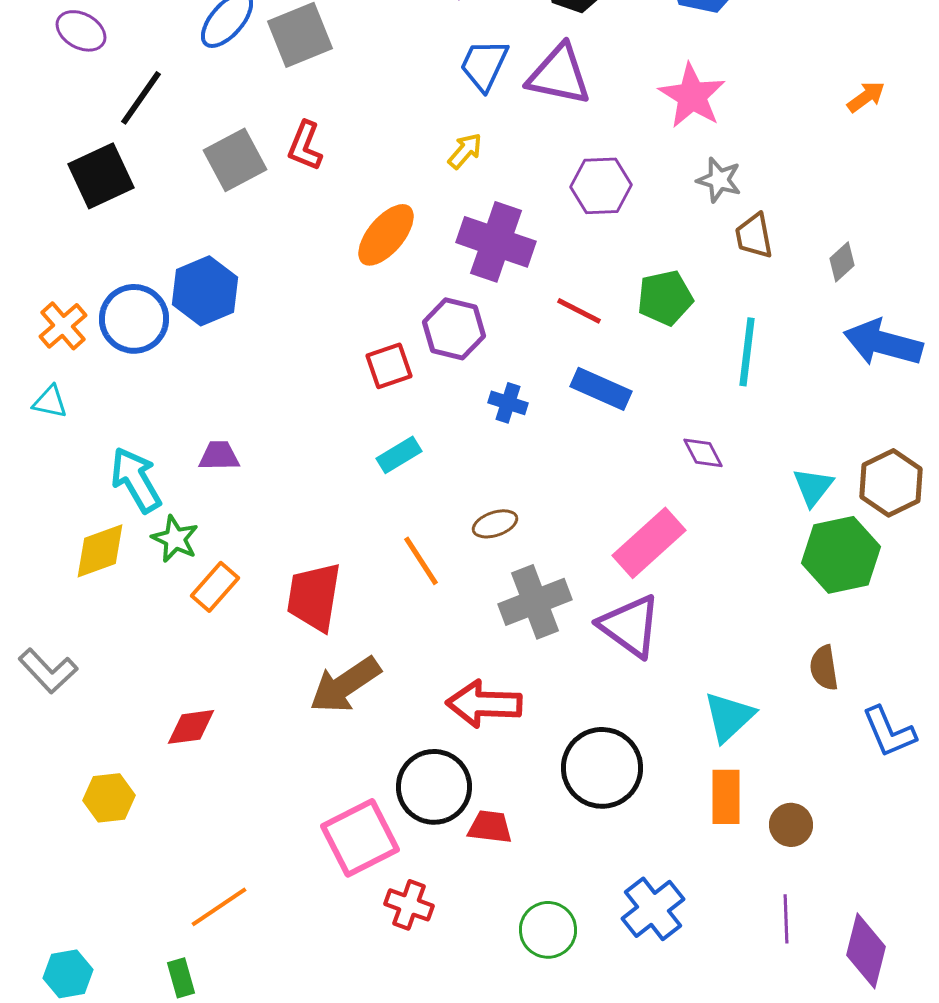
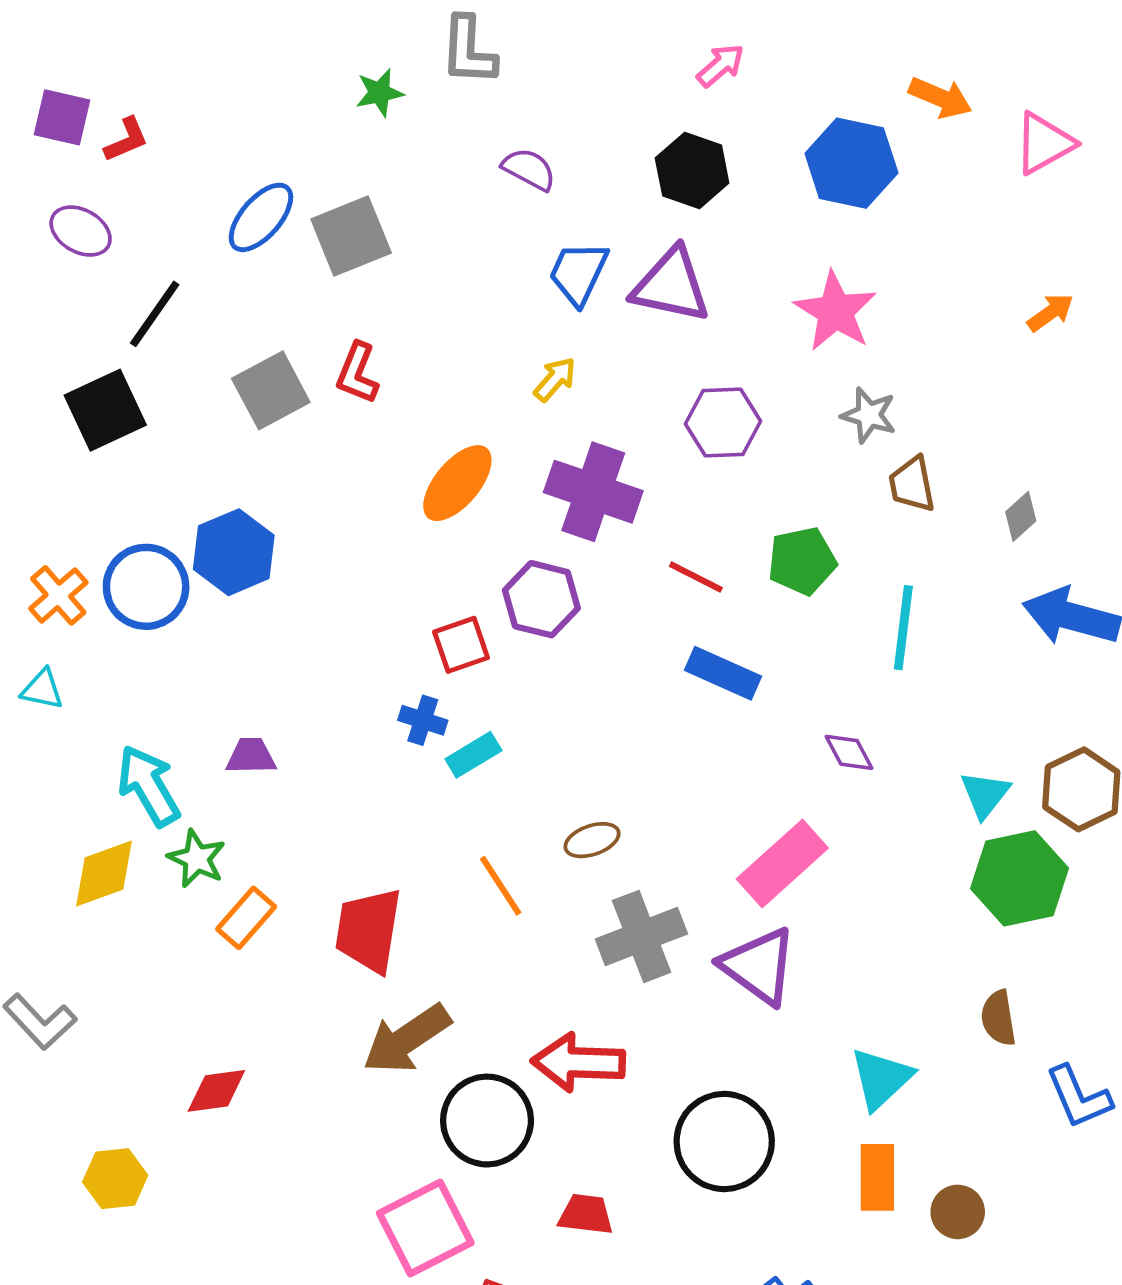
blue cross: (508, 403) -> (423, 720), moved
black circle: (434, 787) -> (487, 1121), moved

